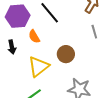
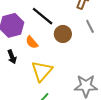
brown circle: (66, 54) -> (63, 34), moved

